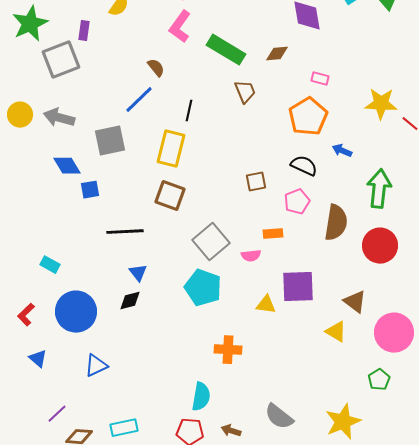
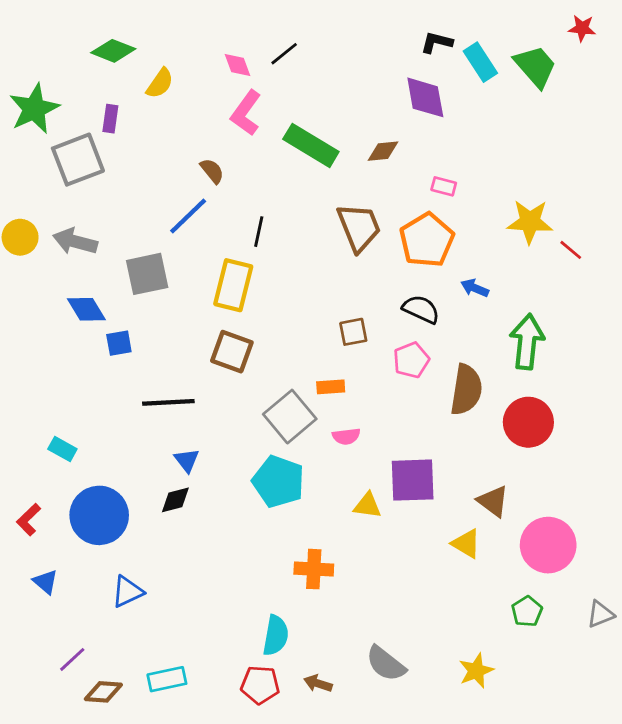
brown trapezoid: (245, 92) -> (359, 227), moved, size x1.5
orange rectangle: (273, 234) -> (331, 387), moved
yellow star: (343, 422) -> (476, 671), size x0.7

